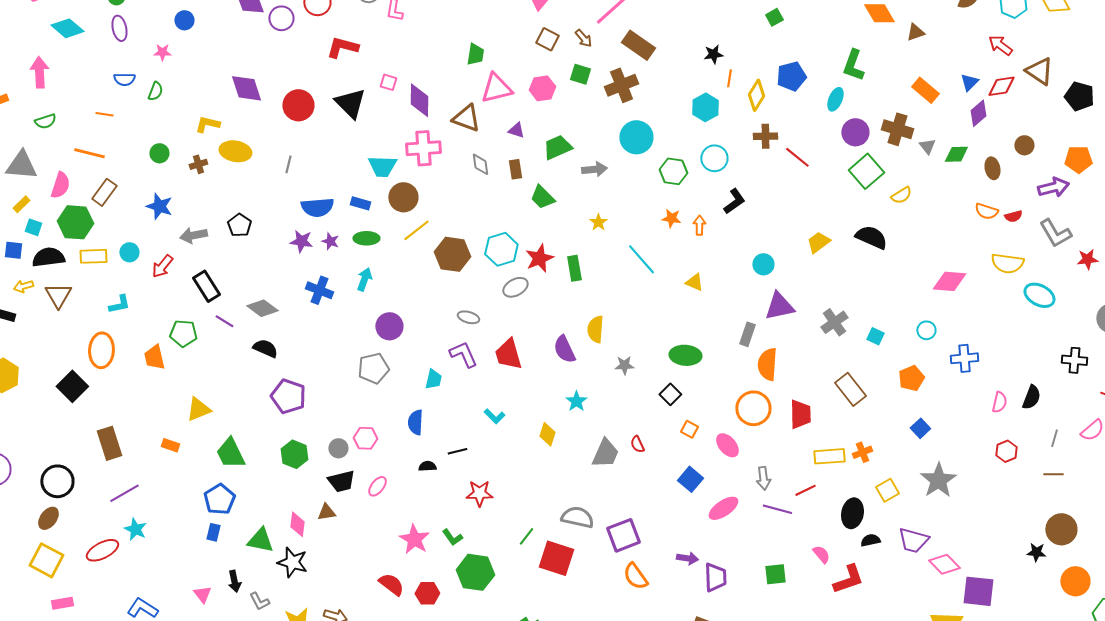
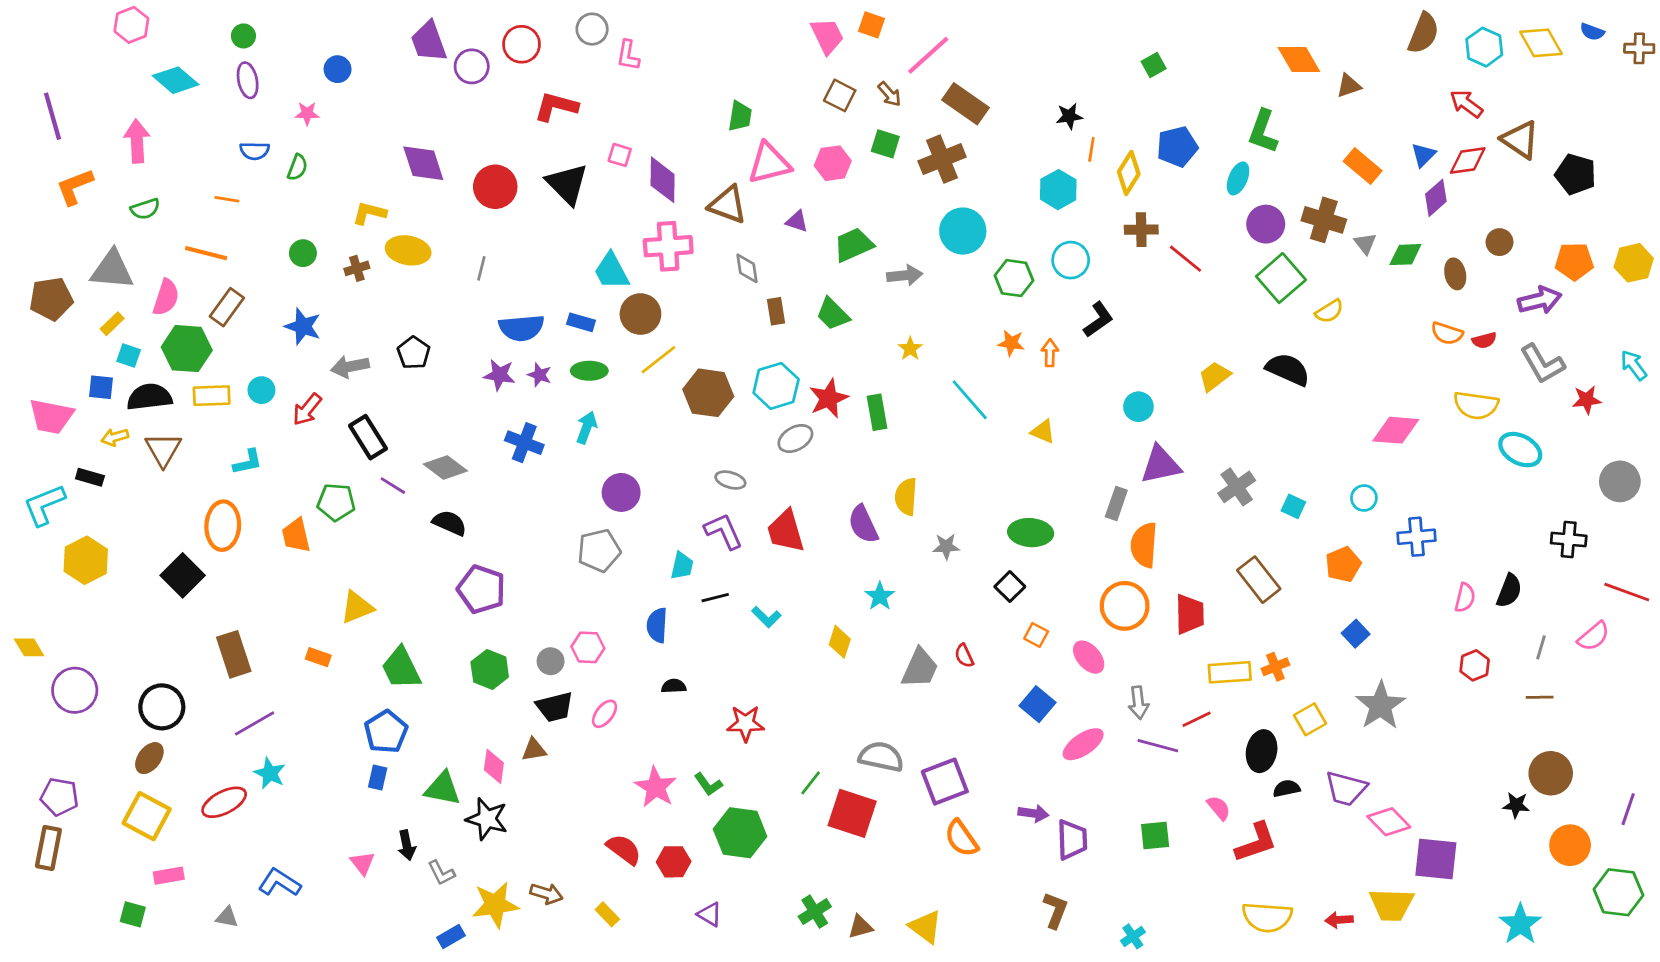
cyan trapezoid: (382, 166) -> (611, 271), turned 60
brown rectangle: (515, 169) -> (776, 311), moved
black line: (457, 451) -> (715, 598), moved

